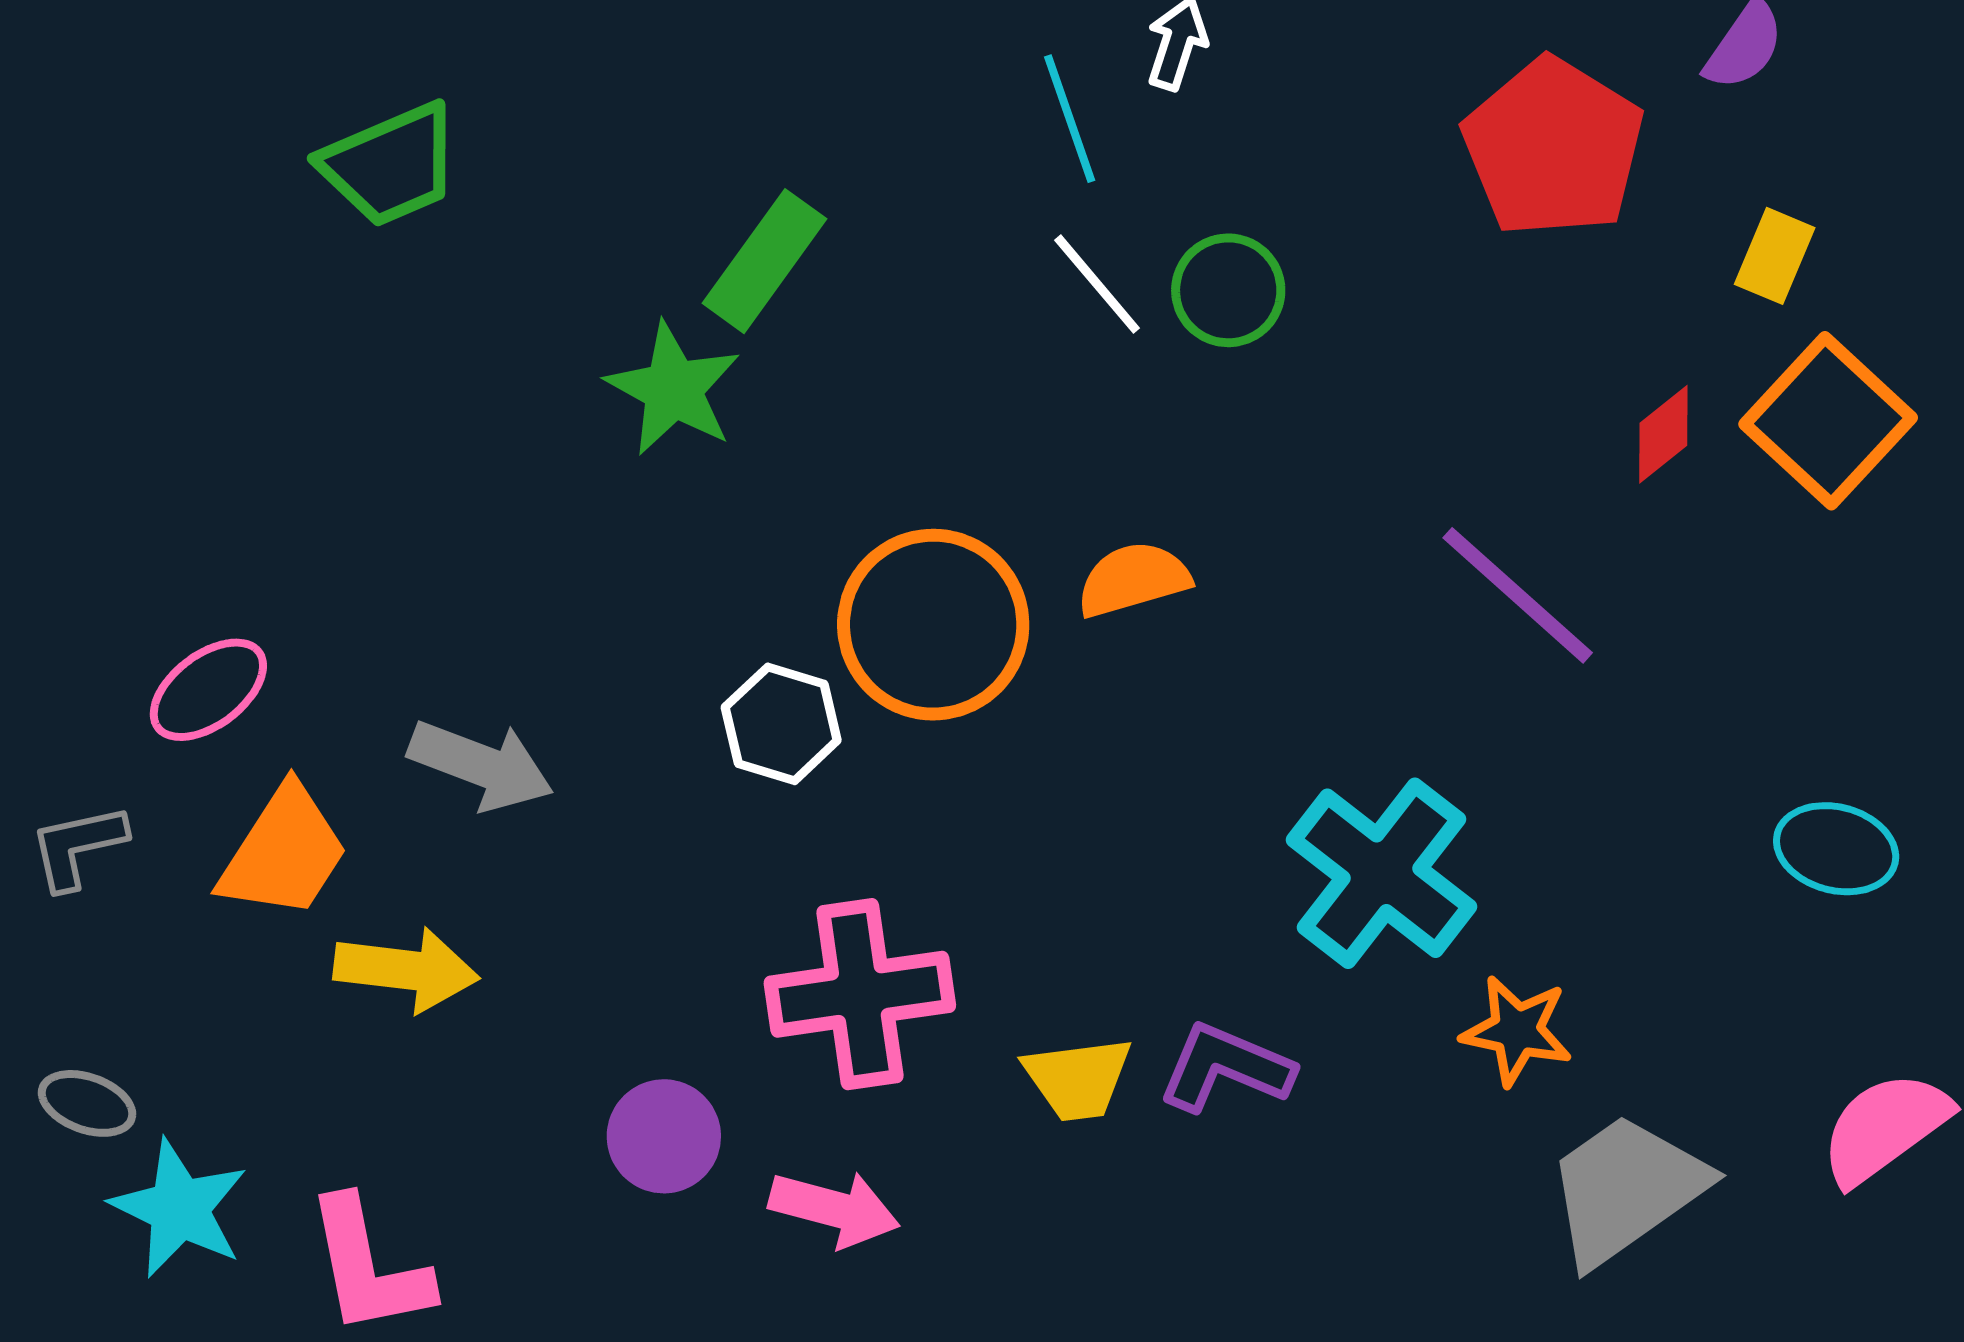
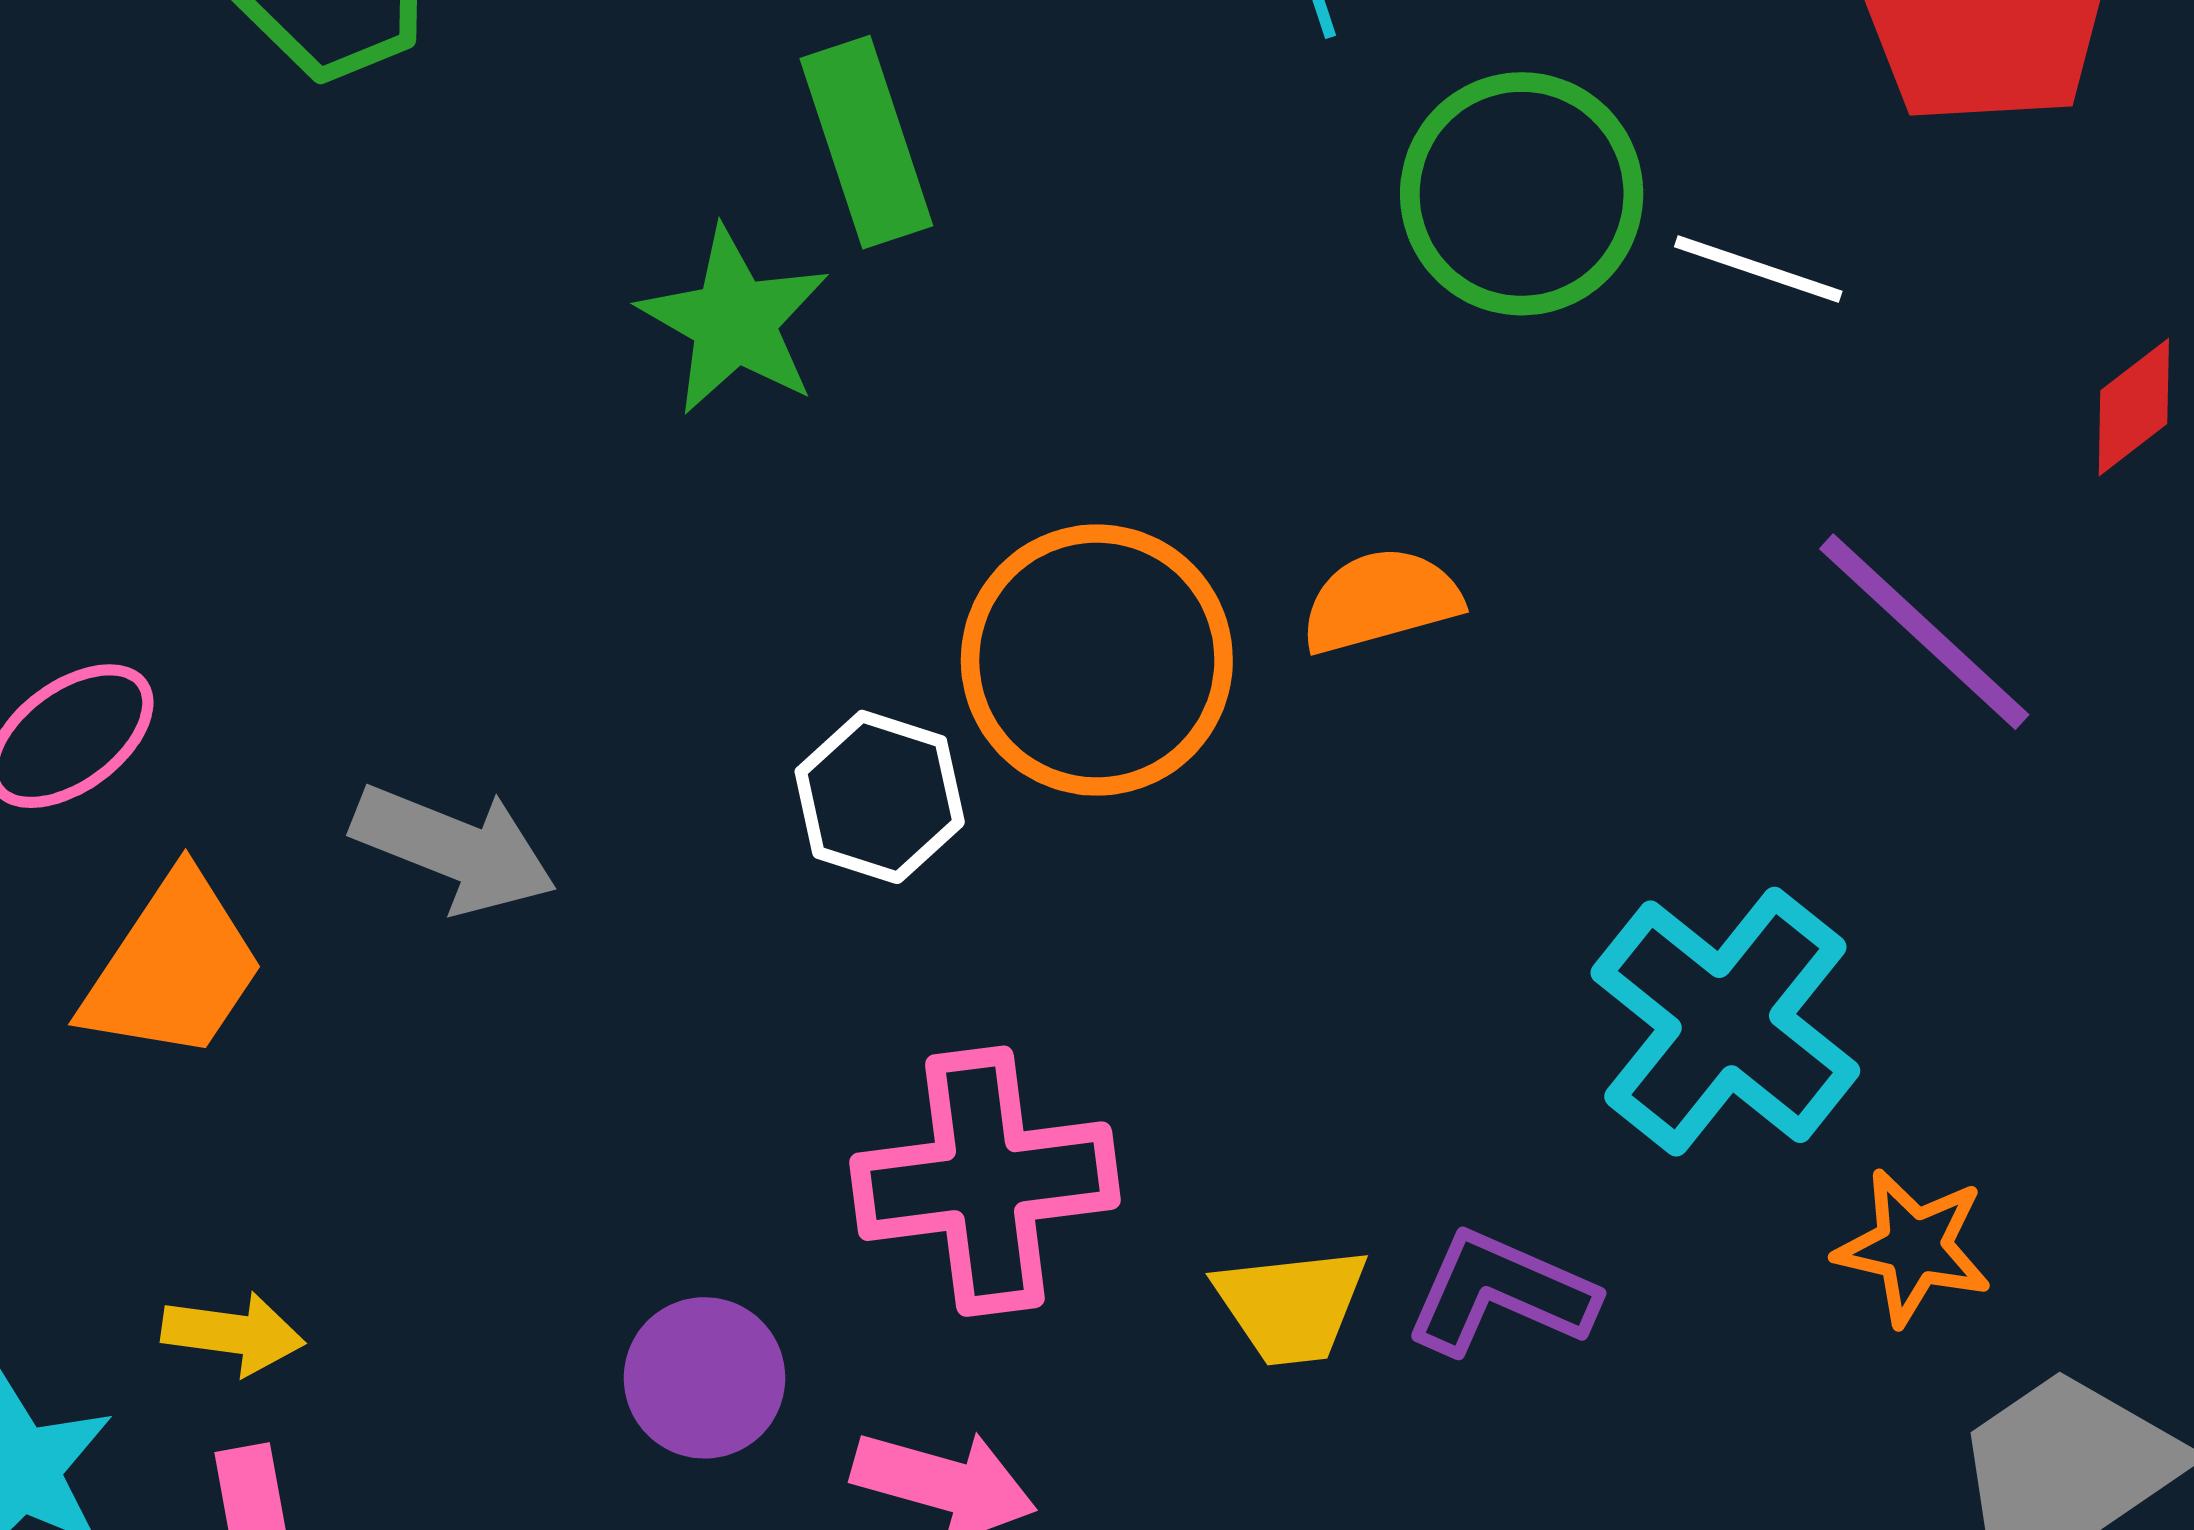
green rectangle: (765, 261) -> (866, 142), turned -55
white line: (1097, 284) -> (1758, 269), moved, turned -32
green circle: (1228, 290) -> (1522, 194), size x1.5
yellow arrow: (406, 970) -> (233, 1334), moved, size x0.7

